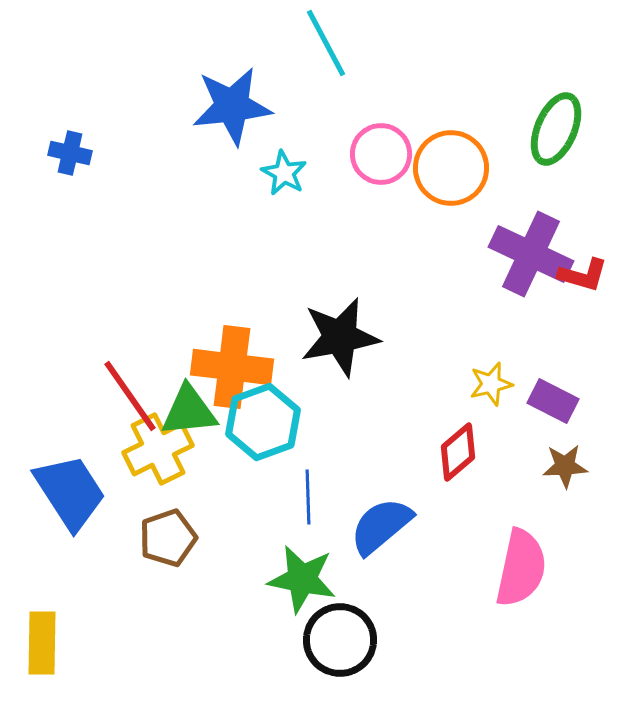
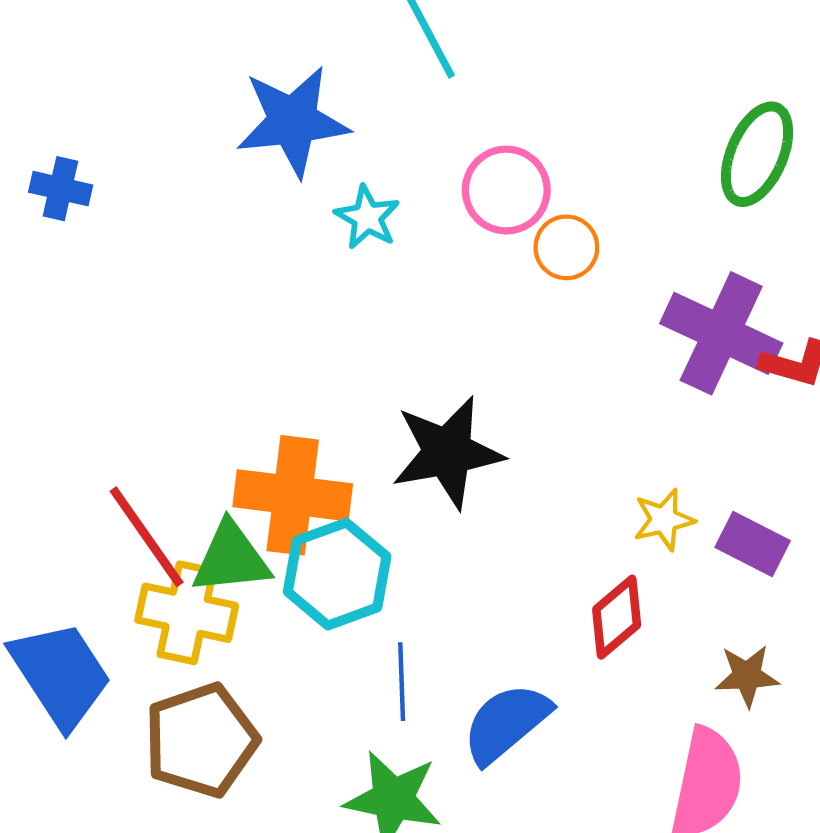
orange circle: (451, 168) -> (566, 247), moved, size x0.6
yellow cross: (158, 449) -> (187, 613), turned 38
brown star: (565, 466) -> (747, 676), moved
brown pentagon: (168, 538) -> (201, 740), size x1.4

